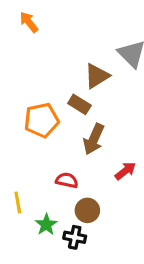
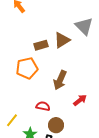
brown rectangle: (79, 104) -> (41, 45), moved, turned -48
yellow line: (18, 202) -> (12, 120), turned 48

